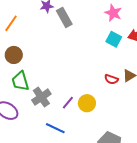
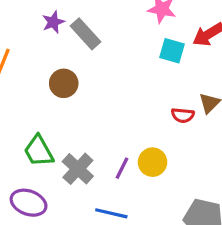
brown circle: (14, 55) -> (64, 83), moved

